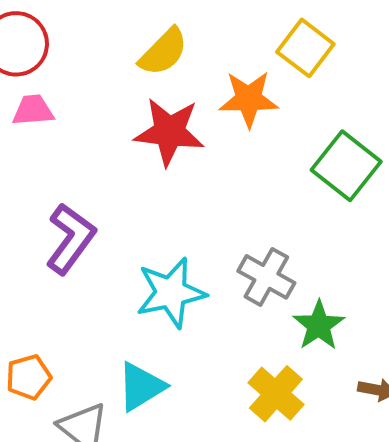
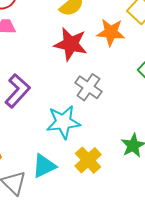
gray cross: (266, 277) -> (88, 87), moved
yellow cross: (276, 394) -> (88, 160), moved

